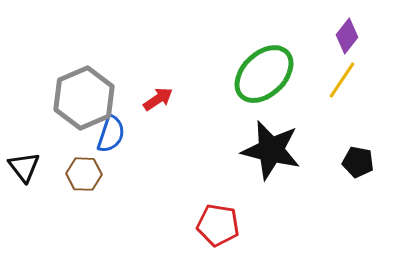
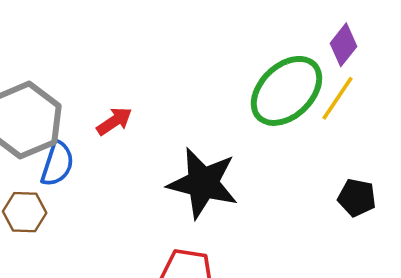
green ellipse: (264, 74) -> (286, 91), moved
black star: (271, 150) -> (203, 183), moved

